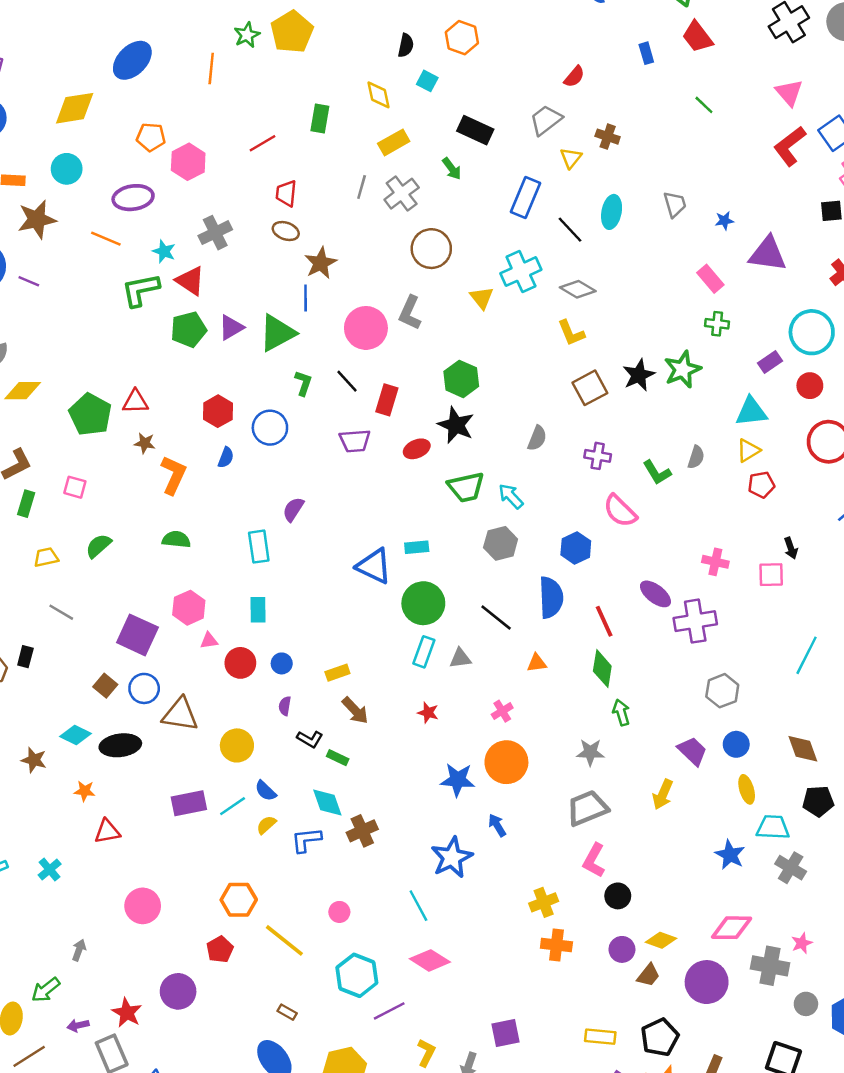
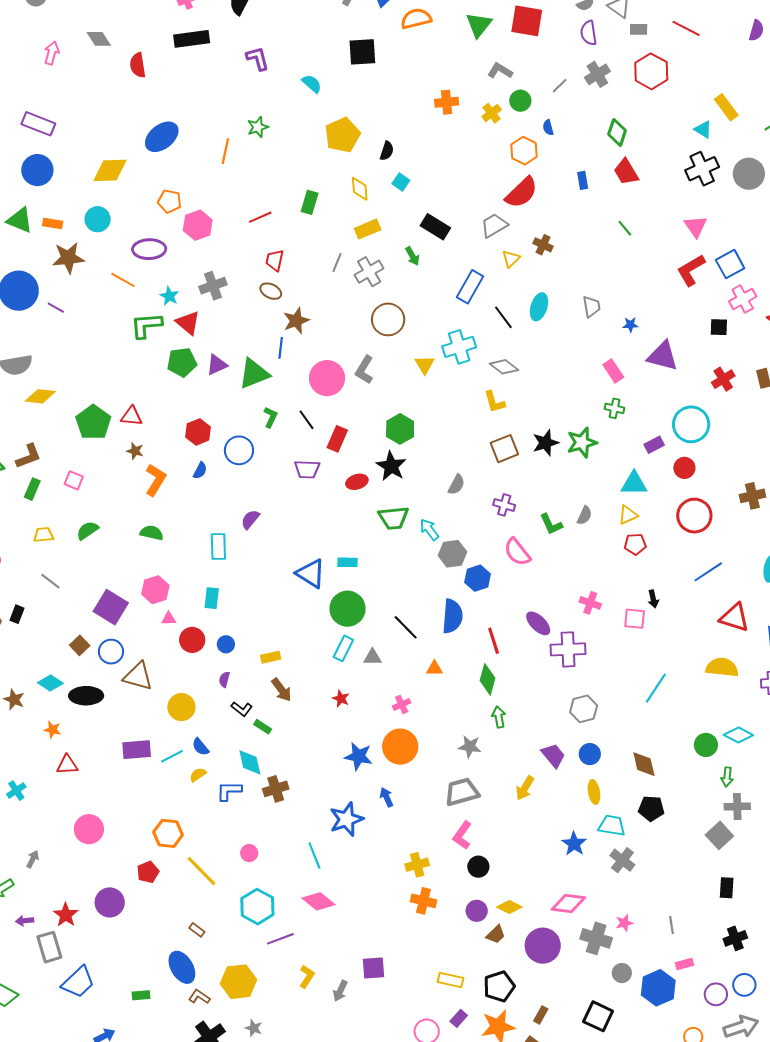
yellow pentagon: (292, 32) -> (342, 135), moved
orange hexagon: (462, 38) -> (524, 151), moved
red semicircle: (574, 77) -> (522, 193), size x1.8
gray hexagon: (501, 543) -> (452, 554), moved

